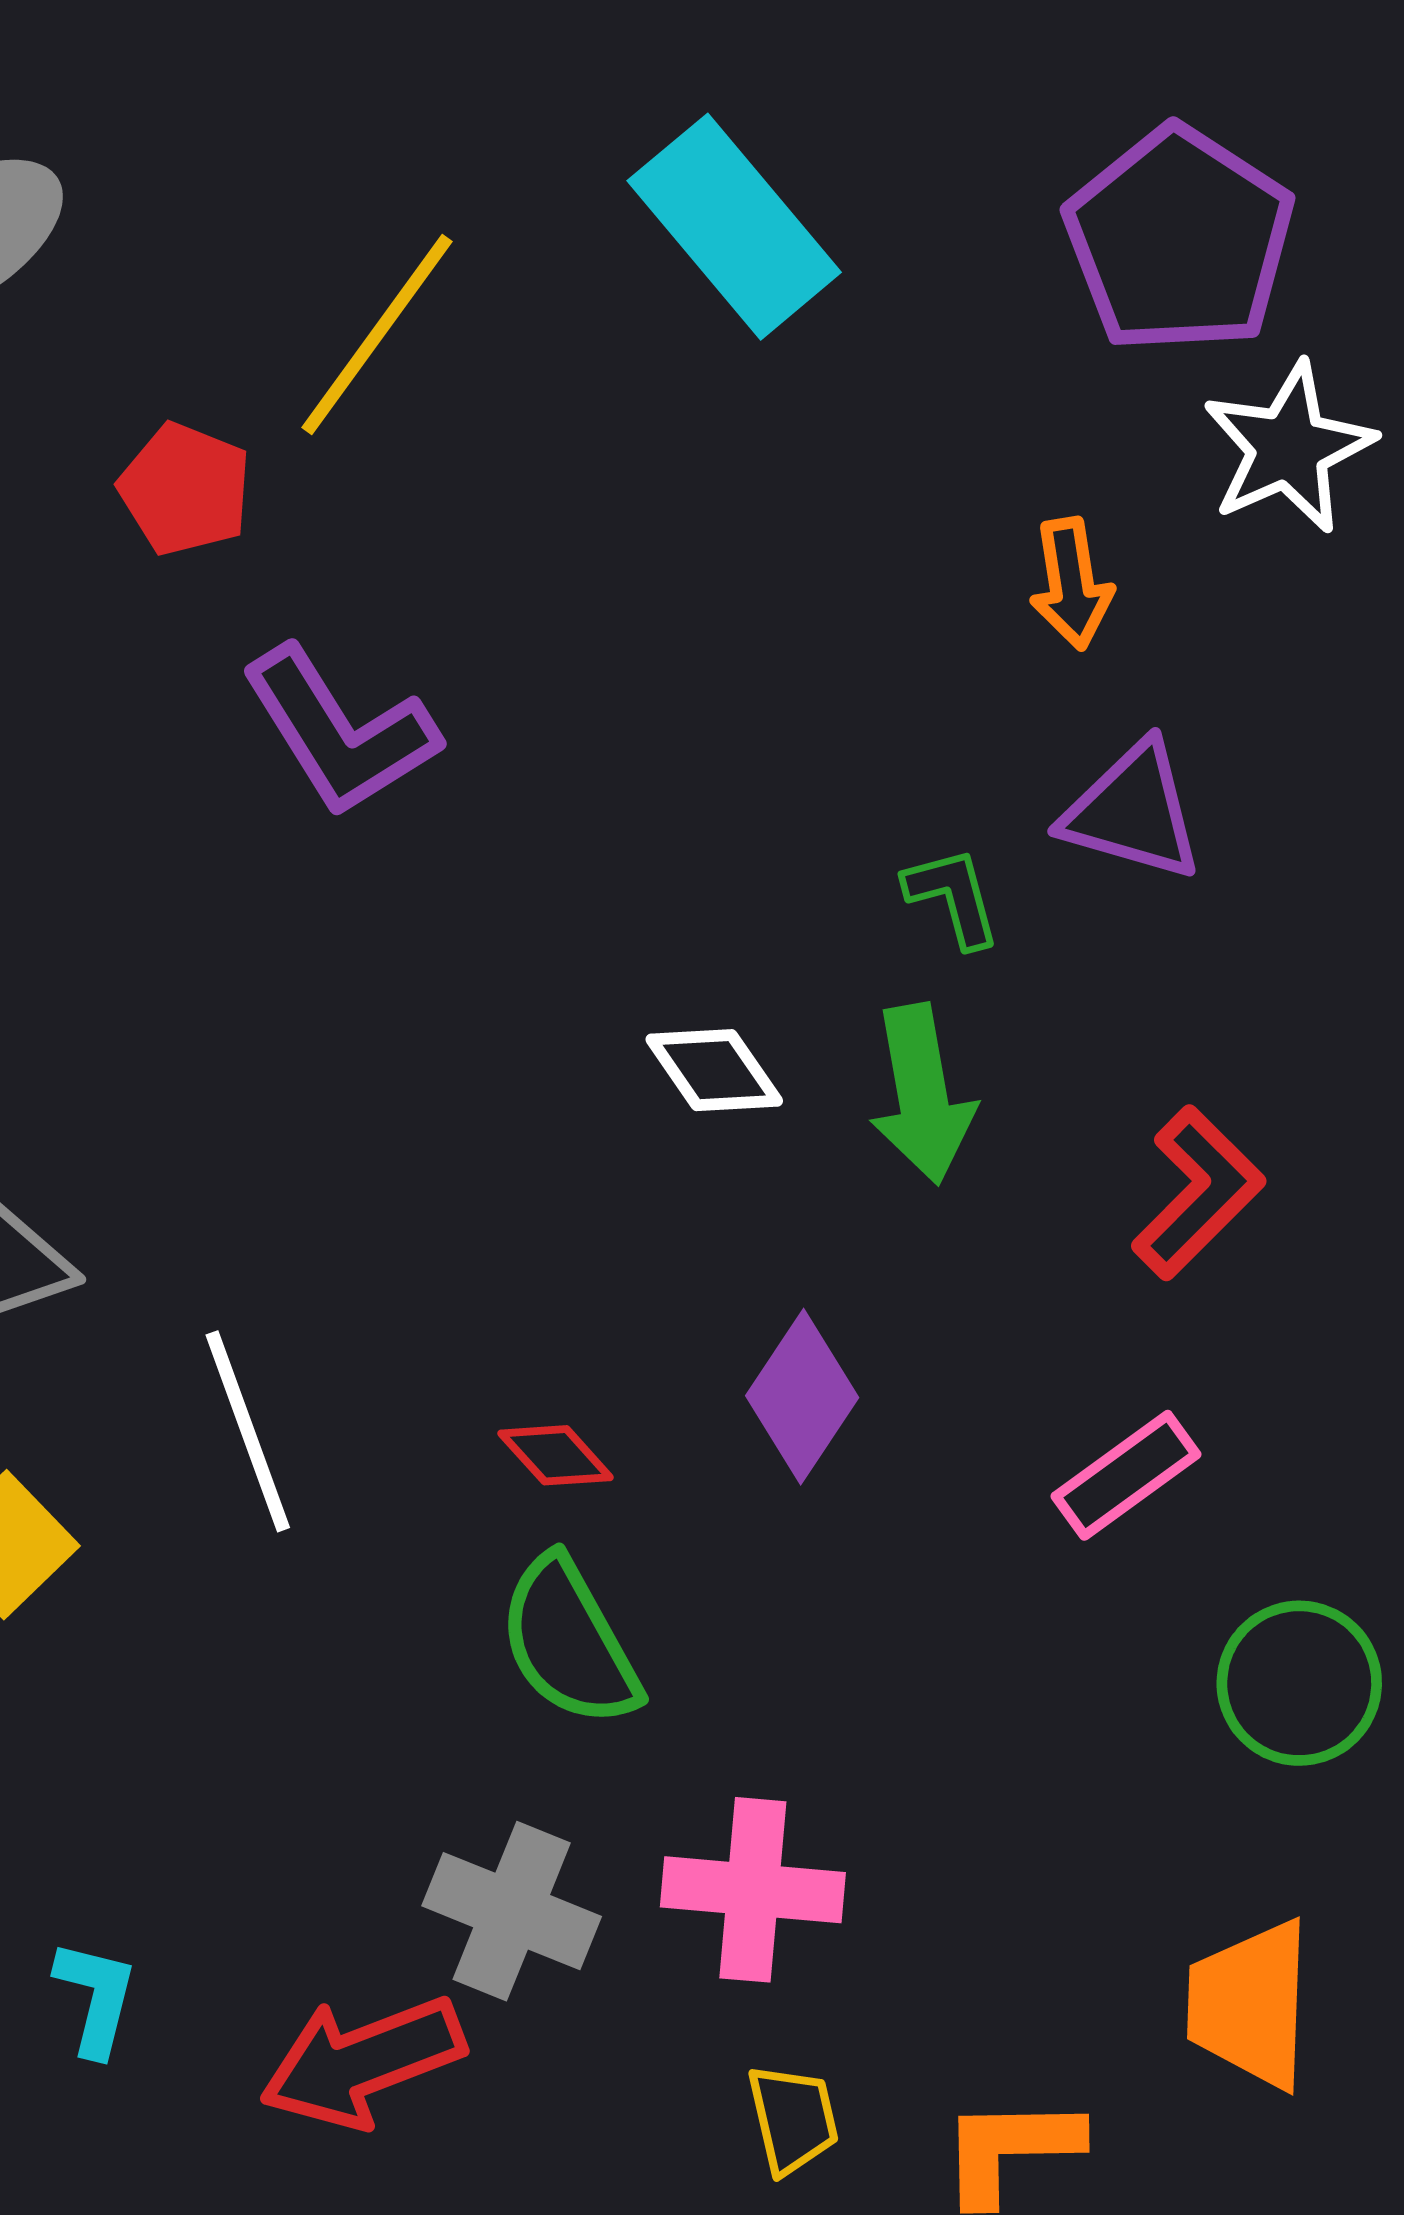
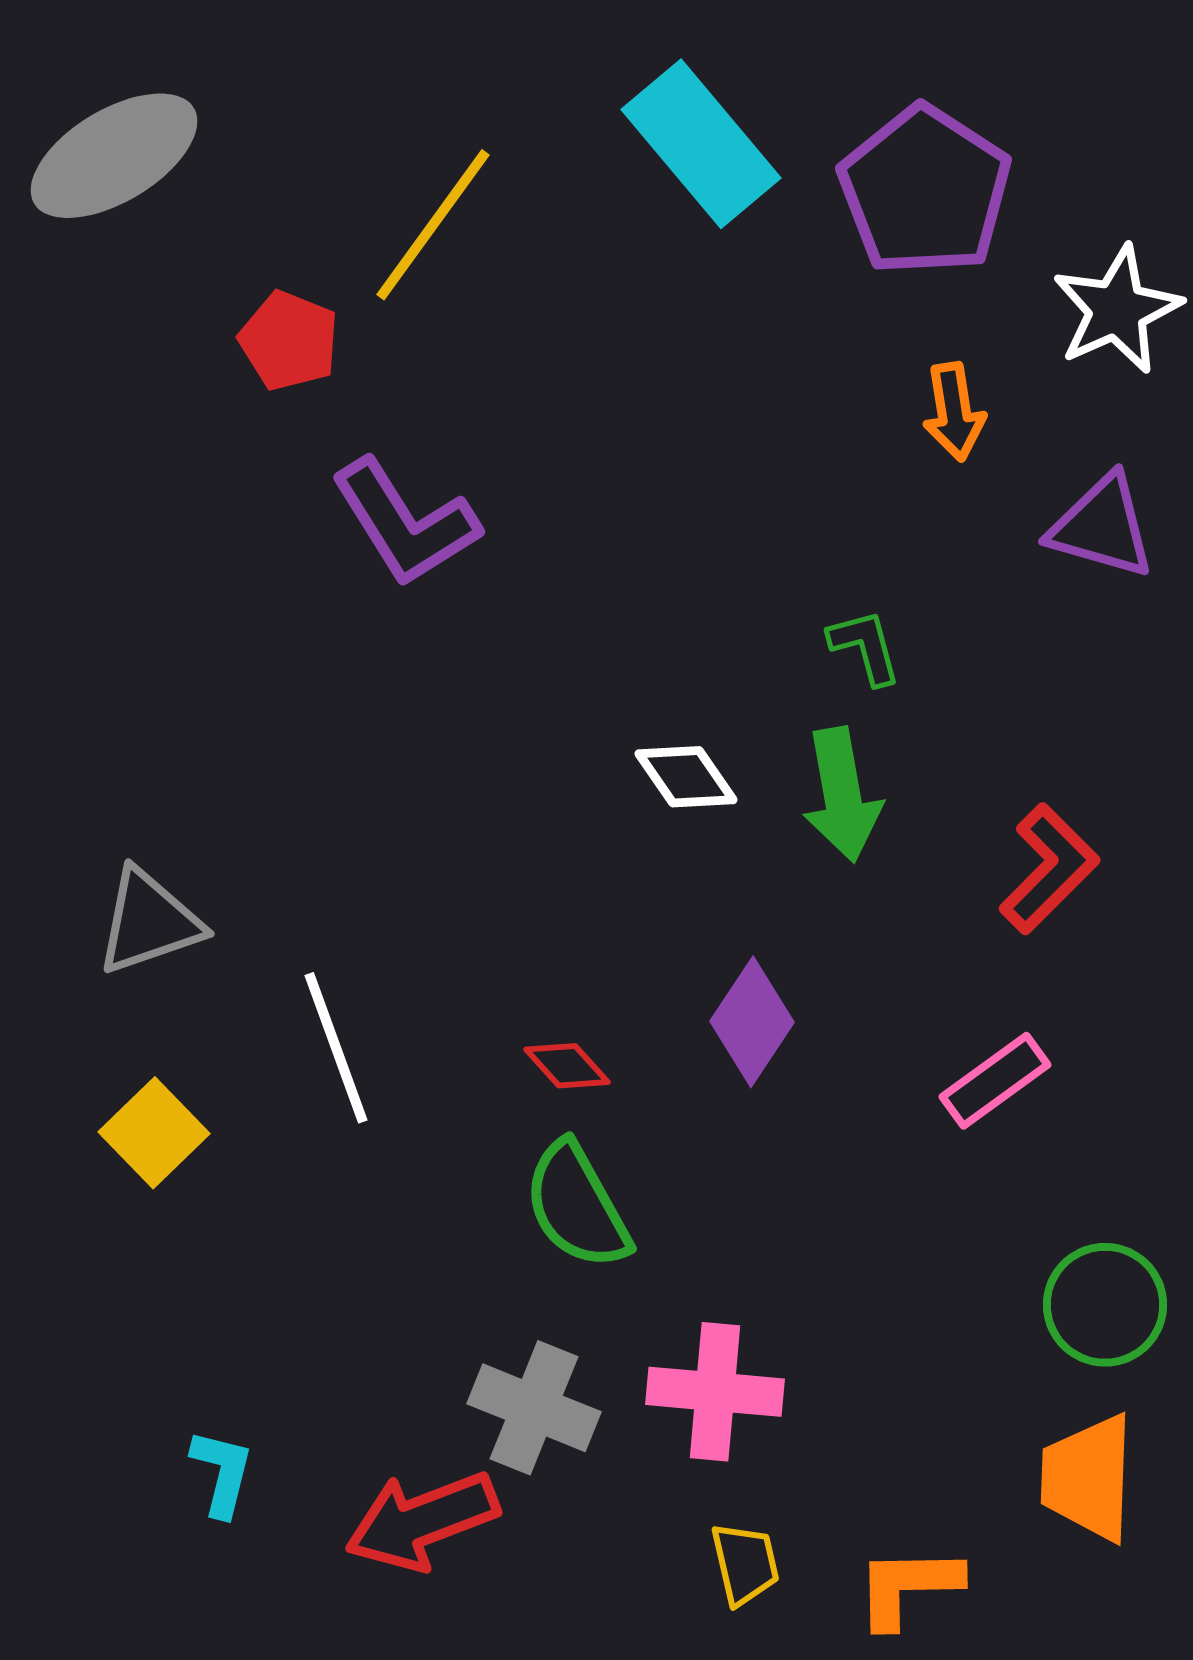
purple pentagon: (1179, 240) -> (925, 191), moved
purple triangle: (1133, 812) -> (1102, 527), moved
green circle: (1299, 1683) -> (1105, 1305), moved

